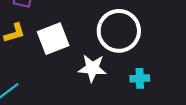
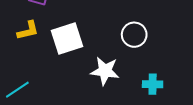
white circle: (119, 31) -> (134, 35), size x0.6

